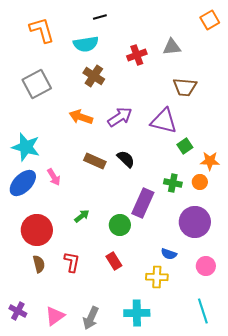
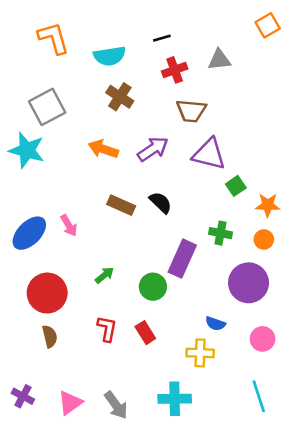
black line: (100, 17) -> (162, 38), moved
brown trapezoid: (185, 87) -> (191, 111), moved
cyan star: (26, 147) -> (27, 150), moved
orange circle: (200, 182) -> (264, 239), moved
red L-shape: (72, 262) -> (107, 329), moved
gray arrow: (91, 318) -> (116, 405), turned -60

